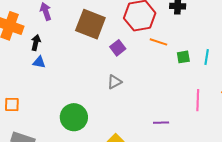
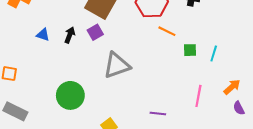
black arrow: (36, 43) -> (70, 35), moved
purple square: (118, 48) -> (95, 32), moved
gray triangle: (115, 82) -> (117, 65), size x1.8

